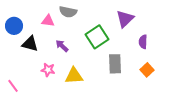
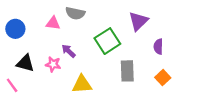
black triangle: (30, 44) -> (25, 63), moved
pink star: (48, 70) -> (53, 64), moved
pink line: (13, 86) -> (12, 85), moved

